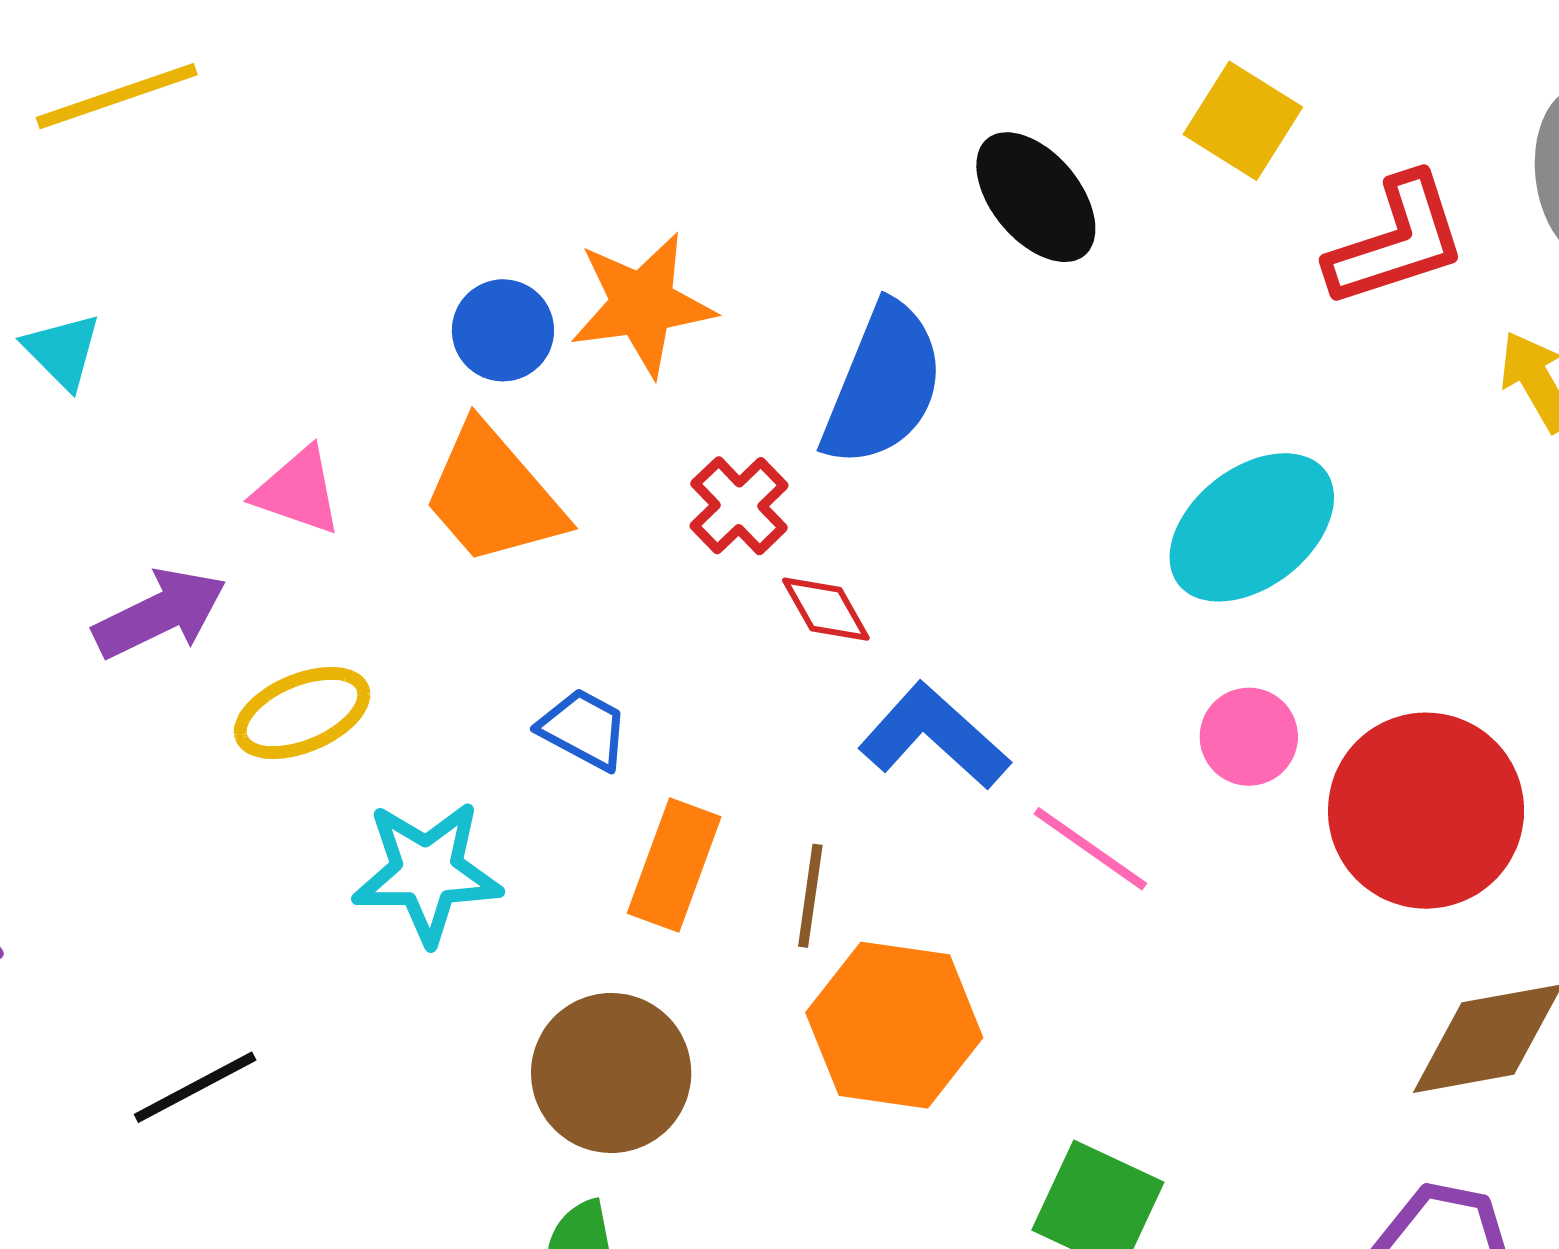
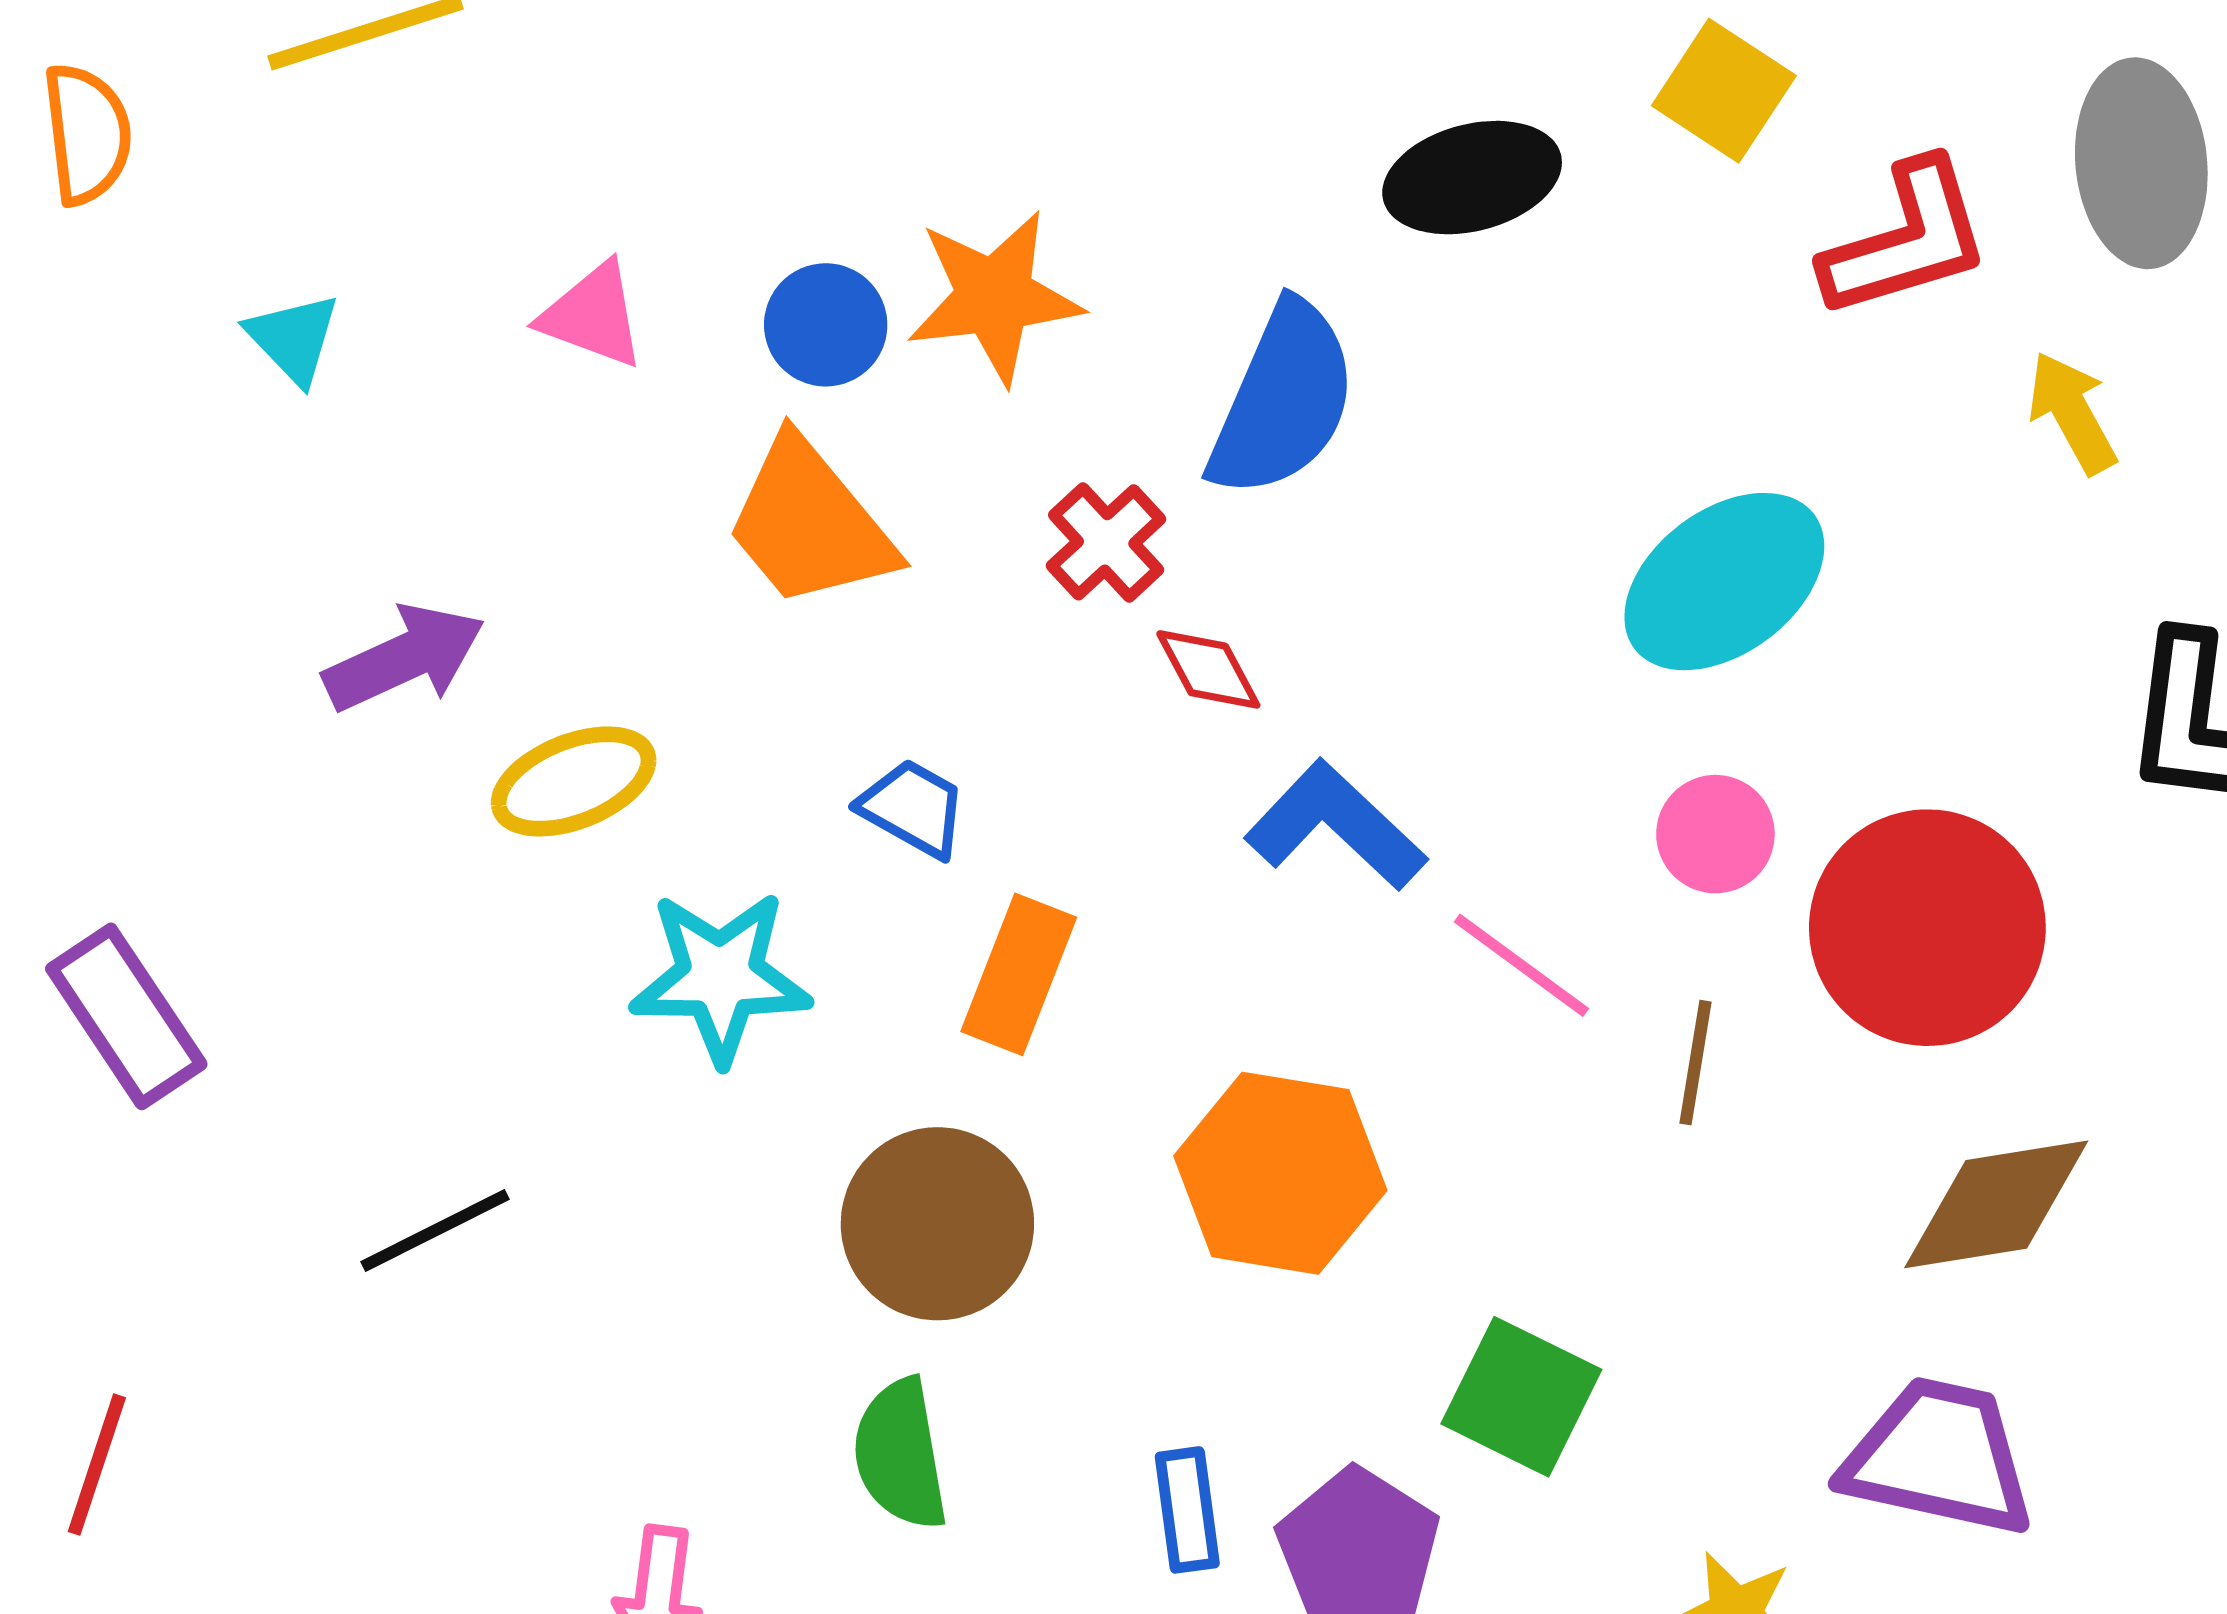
black ellipse: (1036, 197) -> (1472, 178), turned -66
pink triangle: (298, 491) -> (593, 315), moved
brown line: (810, 896) -> (1695, 1063), moved

